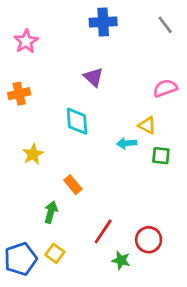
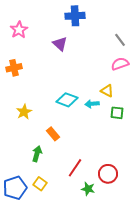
gray line: (165, 25) -> (120, 40), moved
purple triangle: (94, 77) -> (60, 44), moved
cyan diamond: (77, 121) -> (67, 100), moved, turned -65

